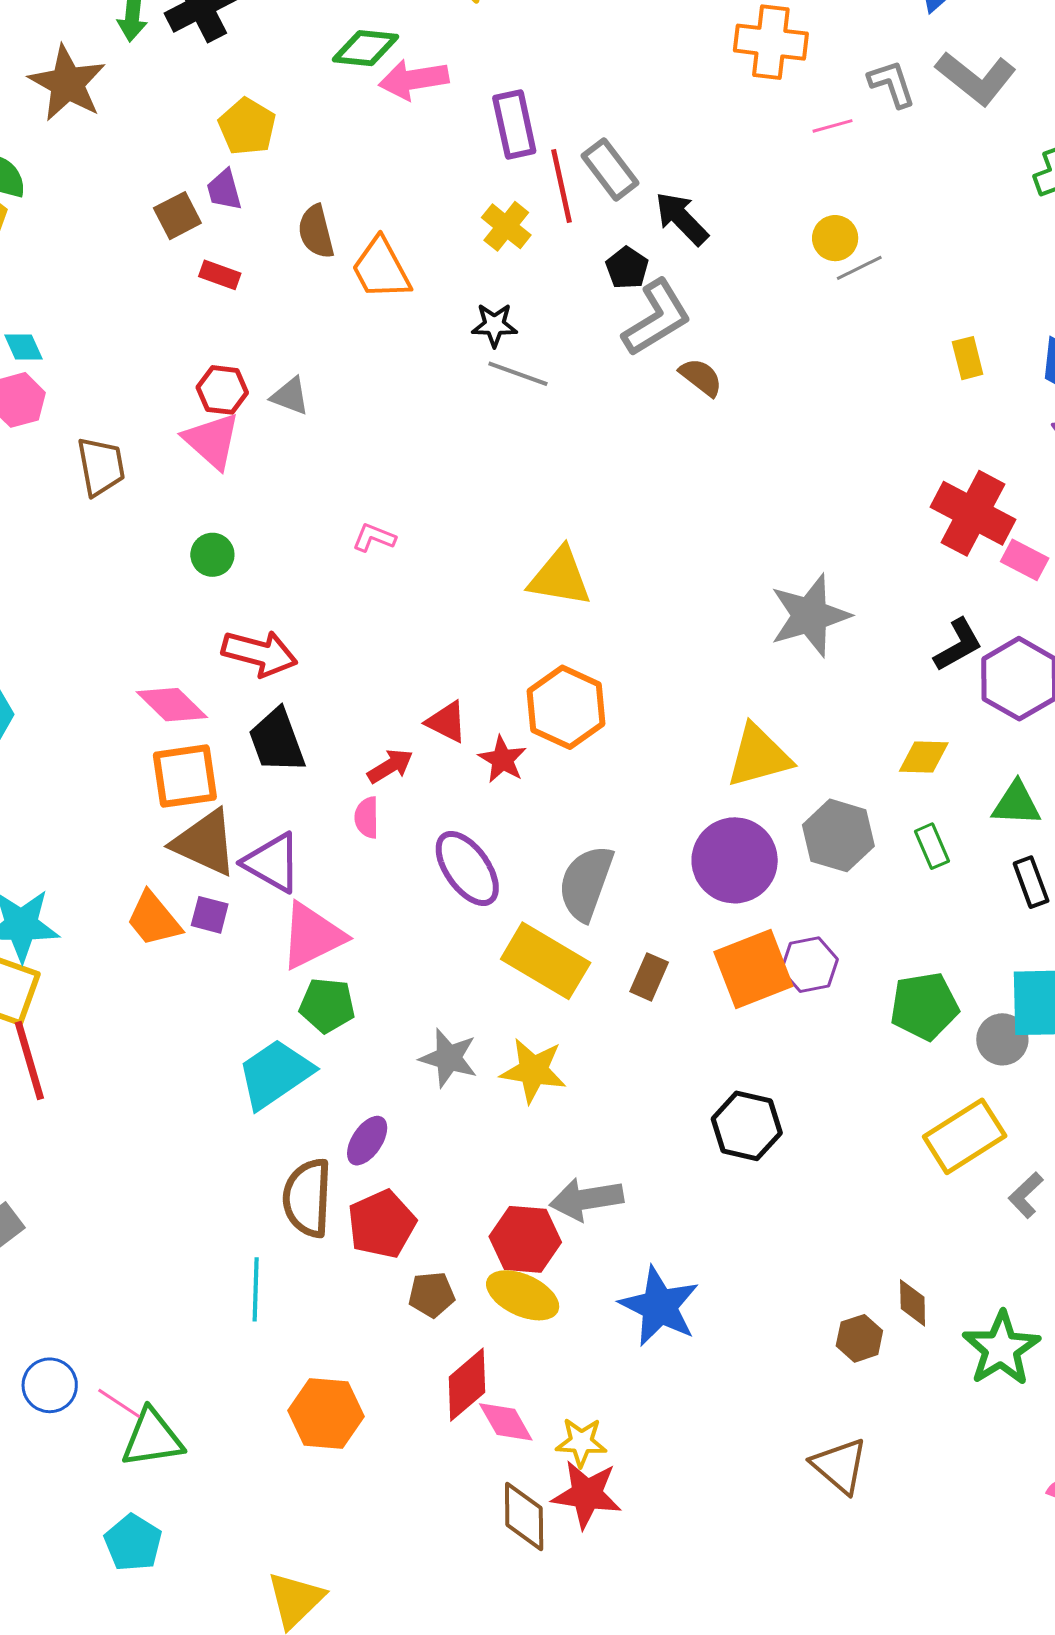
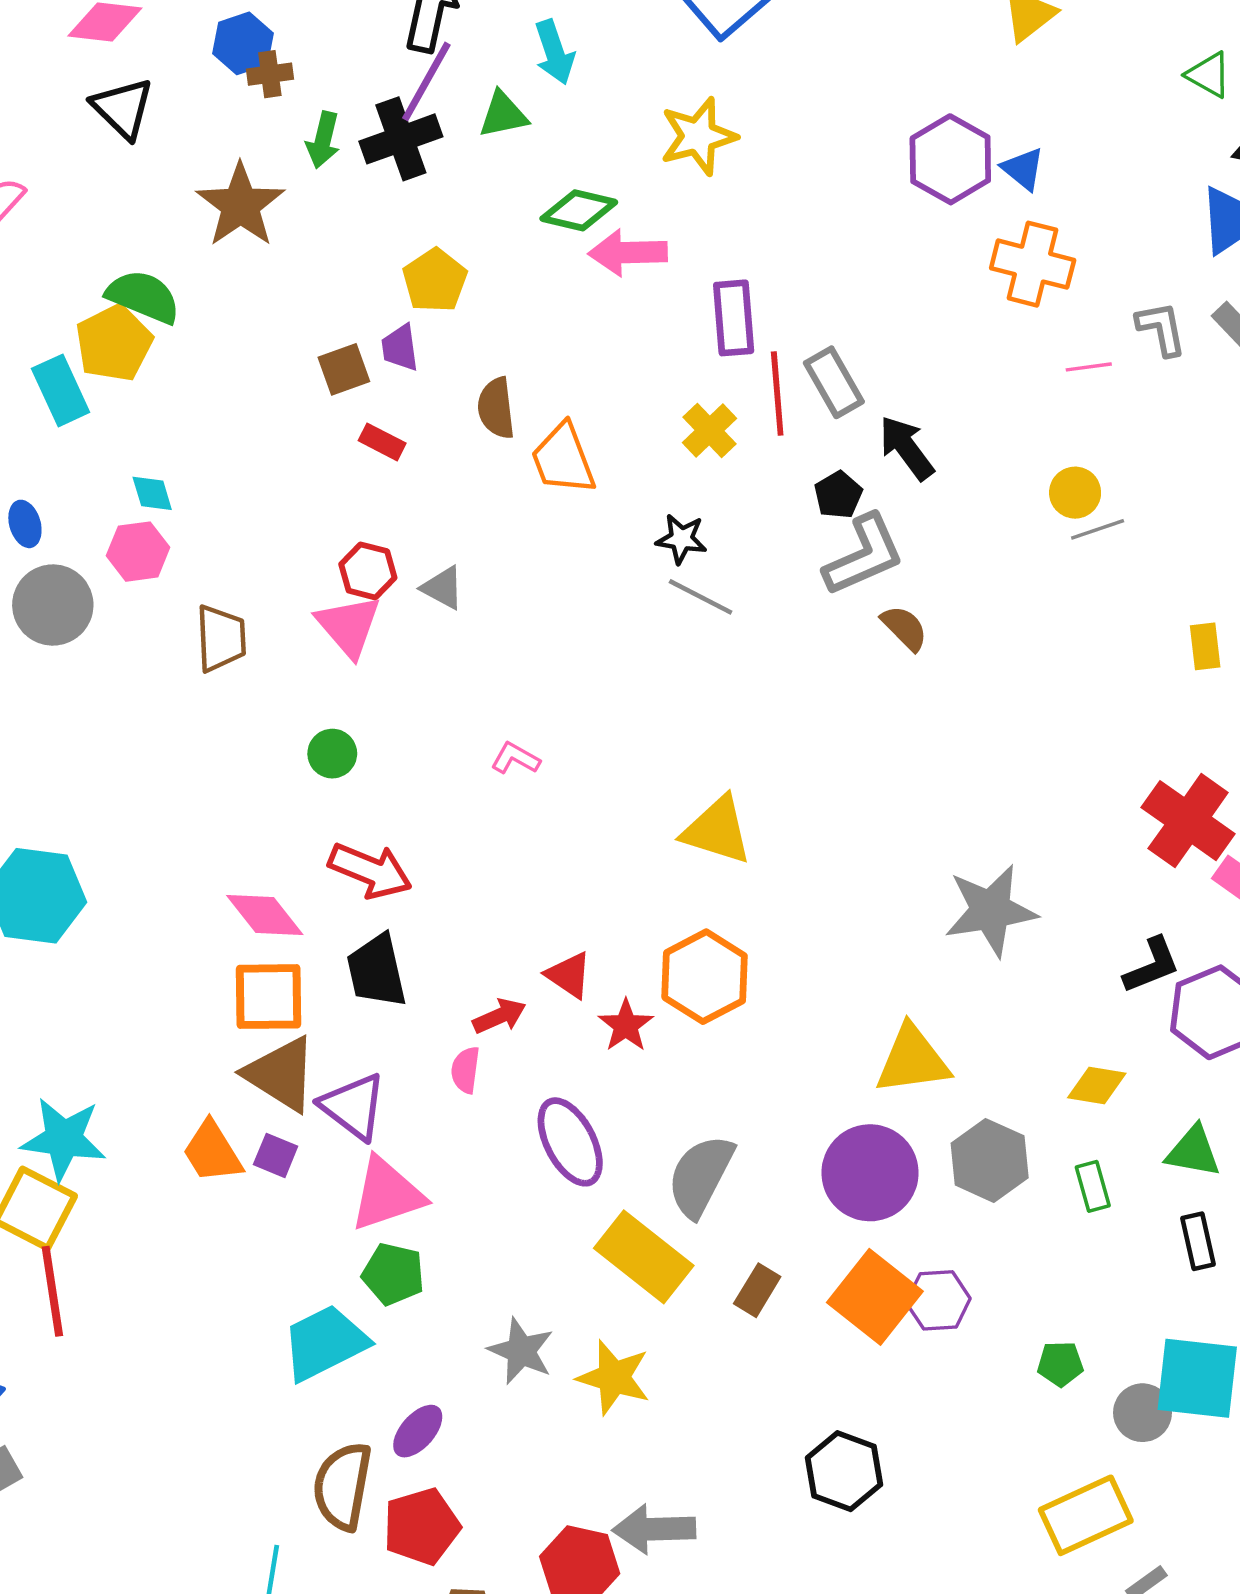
orange square: (753, 969) -> (875, 1297), turned -38
green pentagon: (924, 1006) -> (1060, 1364), size x0.6

